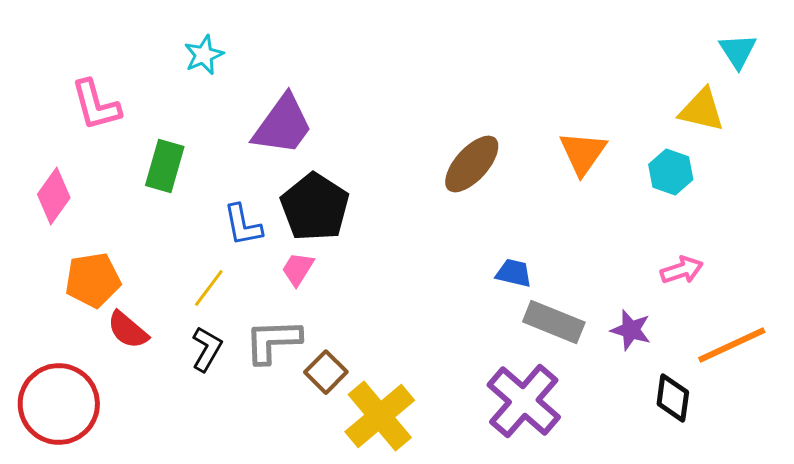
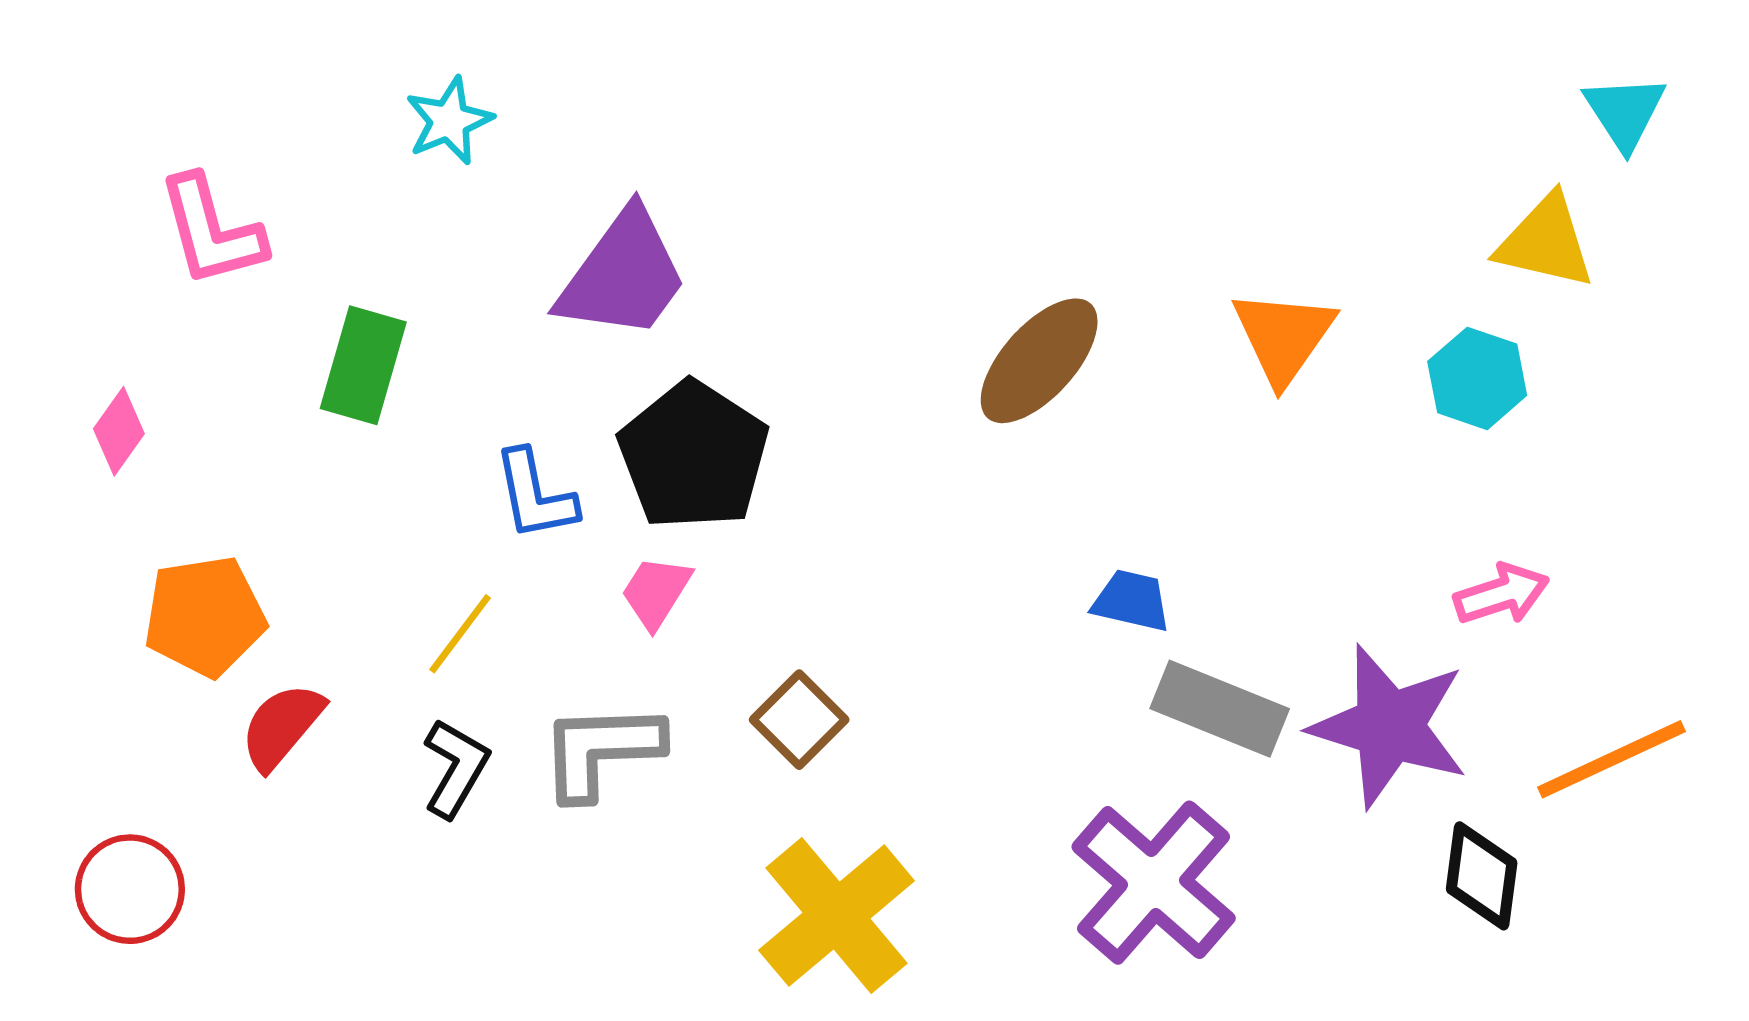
pink diamond: (54, 196) -> (119, 431), size x0.7
red semicircle: (128, 330) -> (282, 726), turned 90
purple star: (631, 330) -> (1389, 726), size x1.8
brown square: (326, 372) -> (799, 720), moved
red circle: (59, 404) -> (130, 889), size x0.6

